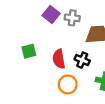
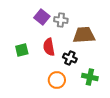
red semicircle: (59, 59) -> (49, 47), moved

